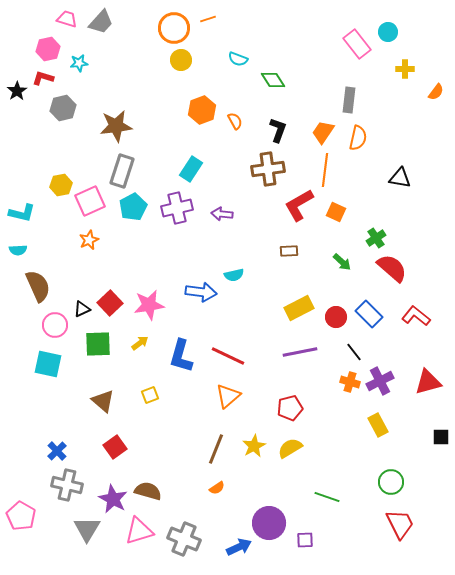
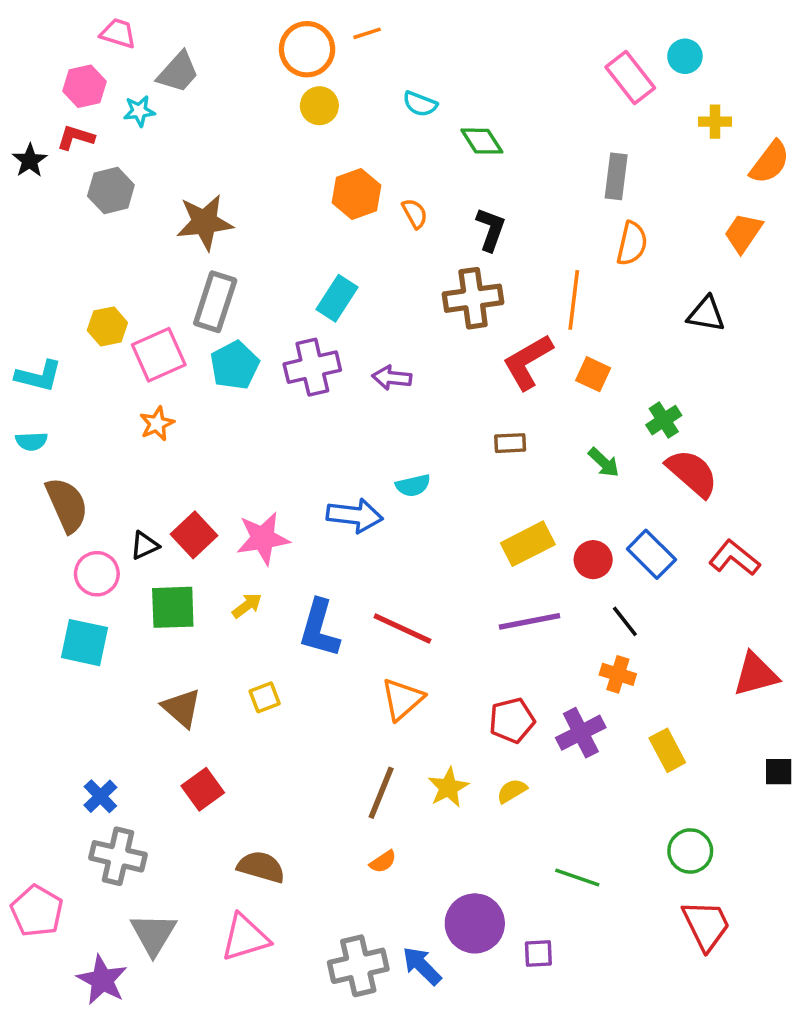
gray trapezoid: (101, 22) -> (178, 72), moved
orange semicircle: (436, 92) -> (770, 162), size x1.5
orange trapezoid: (323, 132) -> (743, 233), moved
purple cross: (380, 381) -> (581, 733), moved
yellow semicircle: (290, 448) -> (512, 791), size x0.7
purple star: (113, 499) -> (102, 980), moved
gray cross: (184, 539) -> (358, 966), moved, turned -36
blue arrow: (239, 547) -> (422, 966), turned -110

